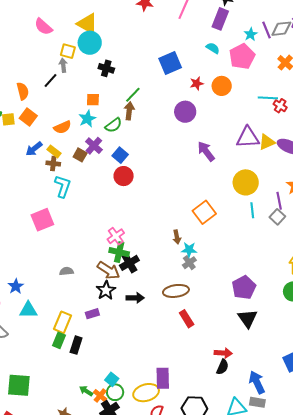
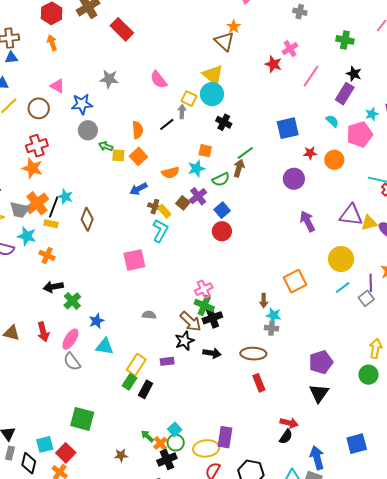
pink semicircle: (43, 27) -> (159, 80), moved
yellow rectangle: (54, 151) -> (164, 211), moved
cyan line: (252, 210) -> (343, 288), turned 49
gray cross: (189, 263) -> (272, 328), turned 32

